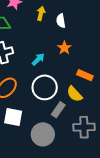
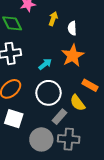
orange star: (64, 48) -> (73, 56), size x1.6
gray cross: (84, 127) -> (69, 139), moved

